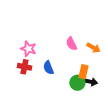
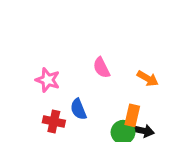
pink semicircle: (71, 44) -> (101, 68), moved
red cross: (24, 67) -> (54, 121), moved

